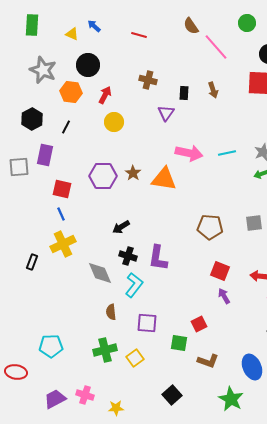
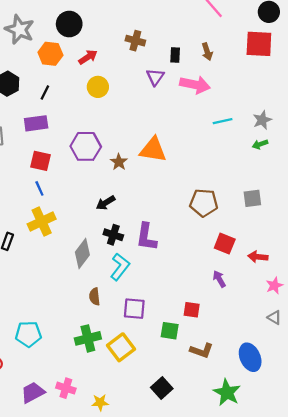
red arrow: (105, 95) -> (88, 57), turned 30
pink arrow: (189, 153) -> (195, 85), moved
purple rectangle: (45, 155) -> (36, 123), moved, turned 70
brown star: (133, 173) -> (119, 162), moved
red square: (220, 271) -> (225, 244), moved
gray diamond: (100, 273) -> (82, 254), turned 60
red square: (199, 324) -> (192, 310), turned 35
yellow square: (135, 358) -> (121, 347), size x1.4

